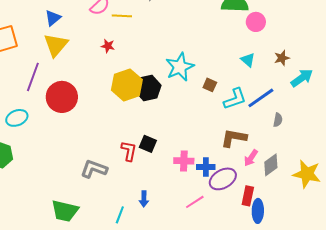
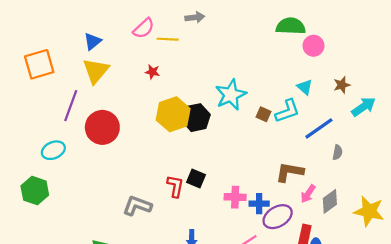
cyan L-shape: (235, 99) -> (287, 111), moved

